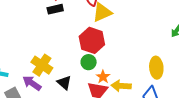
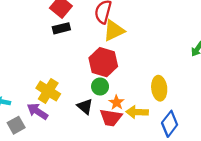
yellow ellipse: (156, 68) -> (159, 88), moved
black triangle: (64, 83) -> (85, 106), moved

